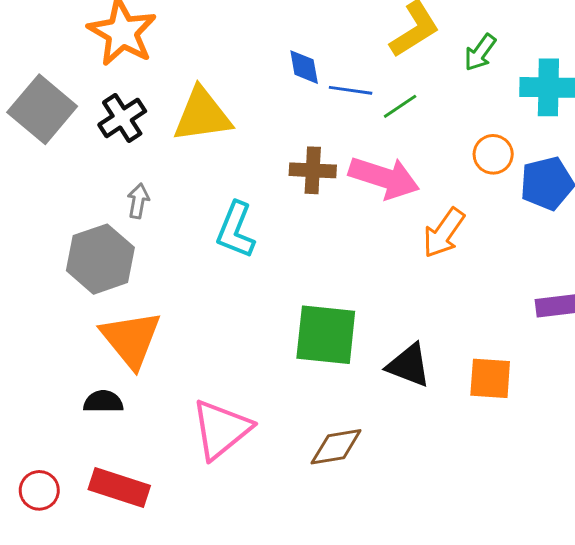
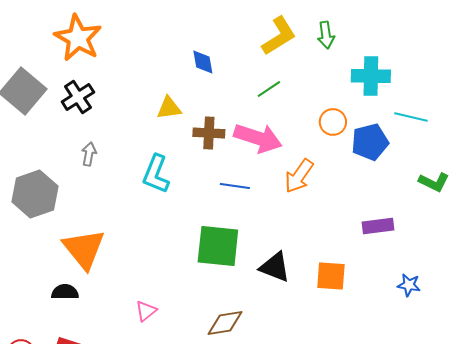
green arrow: (480, 53) -> (326, 35), moved, turned -44
blue line: (351, 90) -> (235, 186), moved
yellow triangle: (202, 115) -> (169, 108), moved, size x0.6
gray hexagon: (100, 259) -> (35, 194), moved
pink triangle: (221, 429) -> (146, 311), size x0.5

